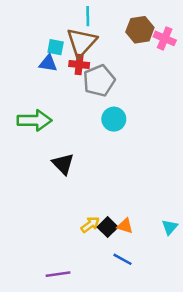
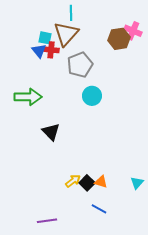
brown hexagon: (140, 30) -> (119, 39), moved
blue triangle: (48, 63) -> (39, 51), turned 42
red cross: (79, 65) -> (51, 50), moved

